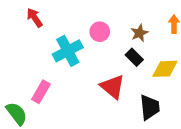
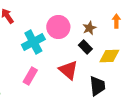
pink circle: (100, 32) -> (58, 27), size x1.5
pink rectangle: (41, 92) -> (30, 76), moved

